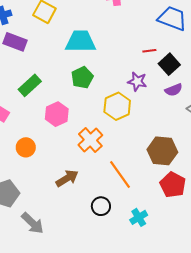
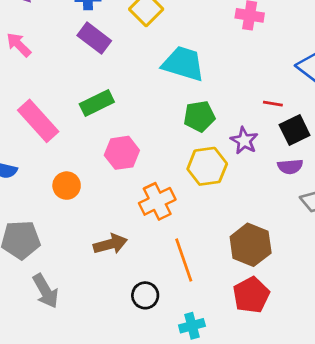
green pentagon: (82, 78) -> (199, 116), moved

